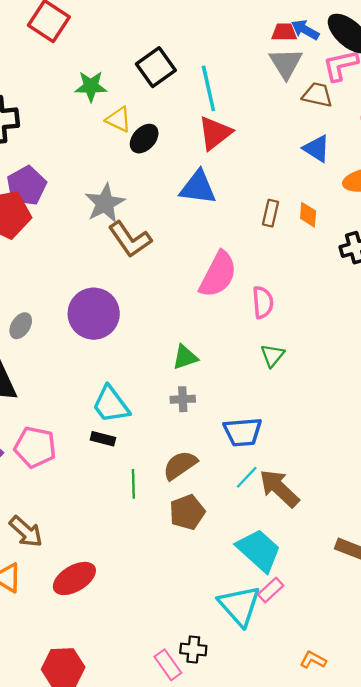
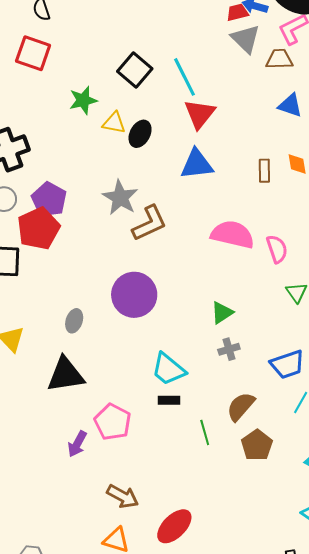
brown L-shape: (130, 239) -> (149, 223), turned -66
pink semicircle: (218, 274) -> (233, 235), turned -90
pink pentagon: (35, 447) -> (113, 422), turned 30

